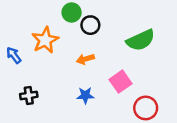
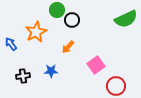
green semicircle: (141, 40) -> (126, 19), moved
orange arrow: (85, 59) -> (68, 47), turned -32
blue star: (85, 95) -> (51, 71), moved

